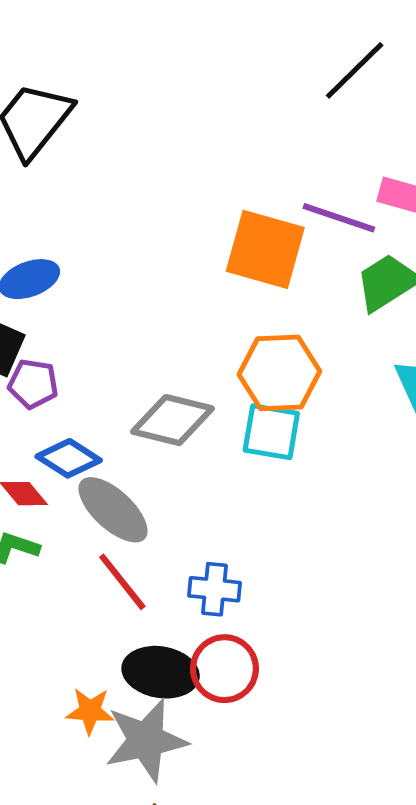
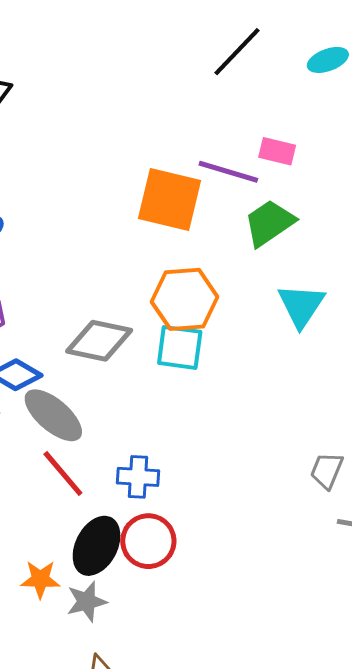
black ellipse: (161, 672) -> (97, 546), turned -70
gray star: (146, 740) -> (87, 602), size x0.6

